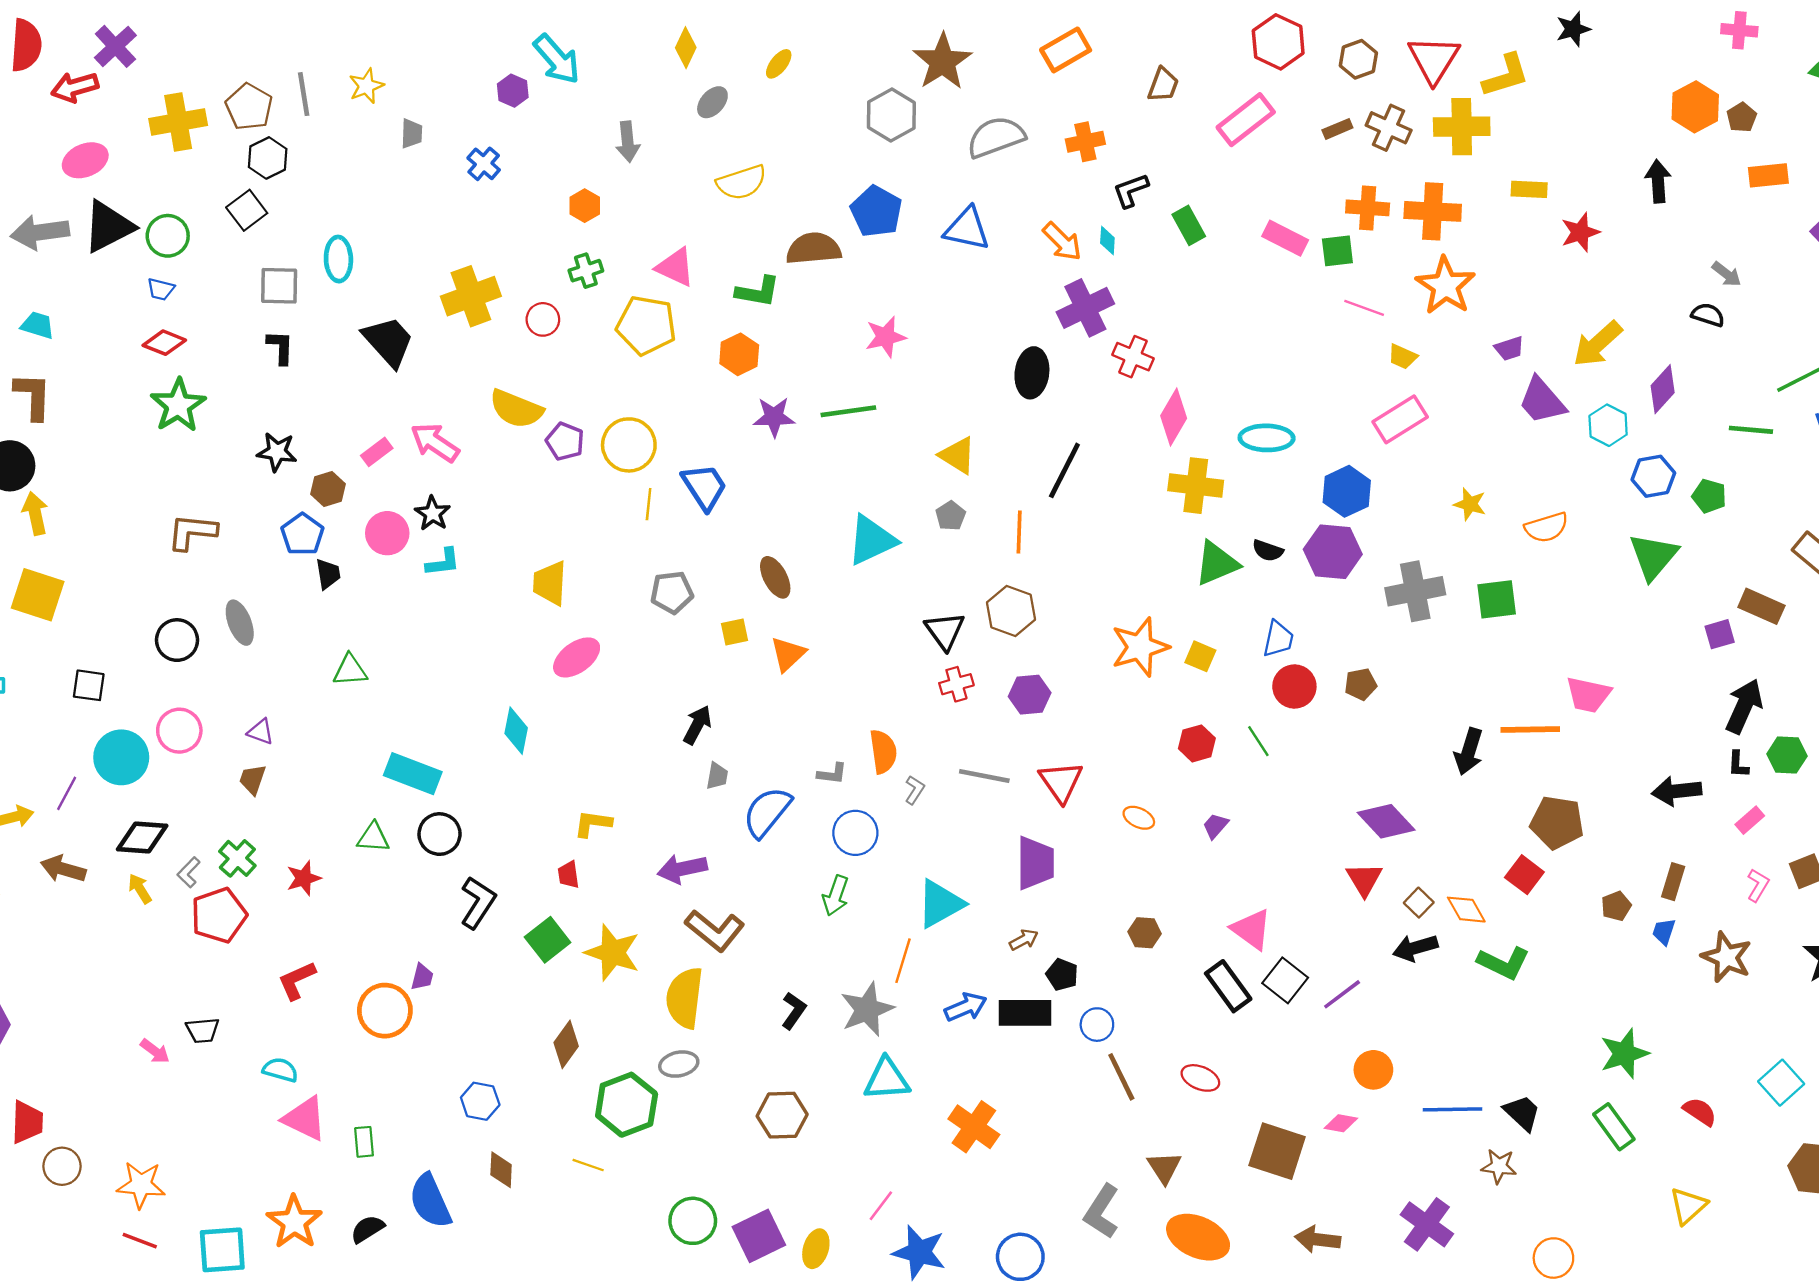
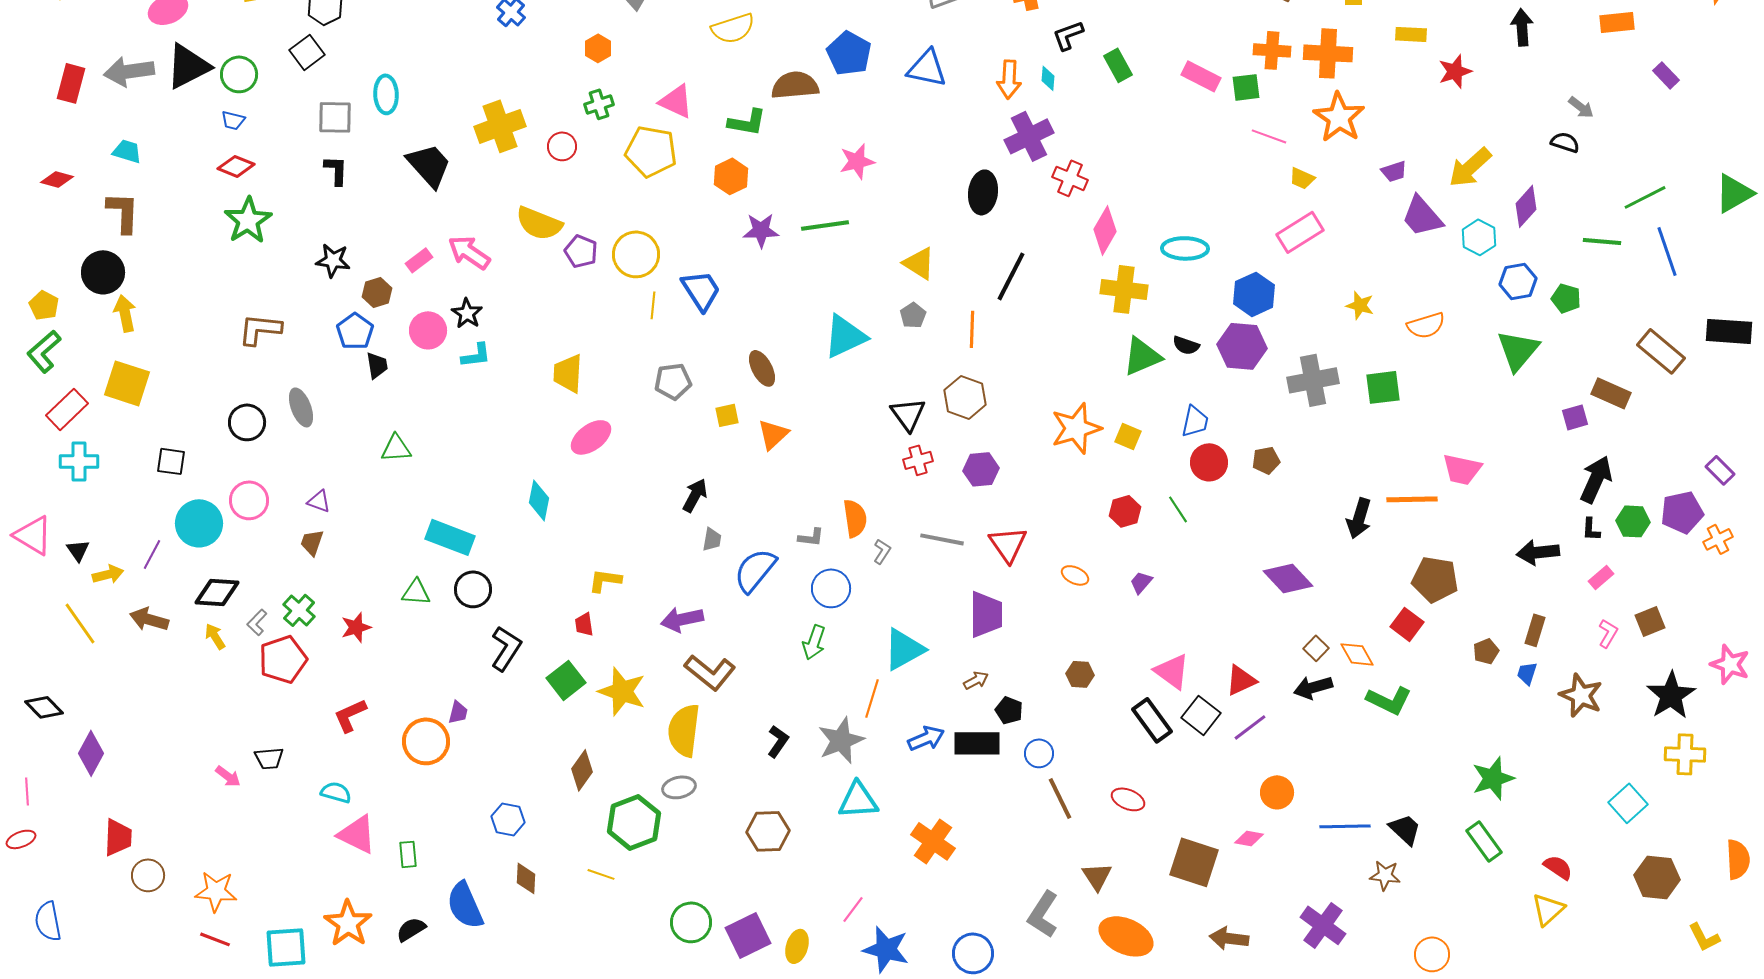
orange arrow: (1062, 242) -> (1009, 79), turned 48
red triangle: (1364, 879) -> (1241, 680), moved, turned 36
red semicircle: (1700, 1112) -> (1558, 867), moved

